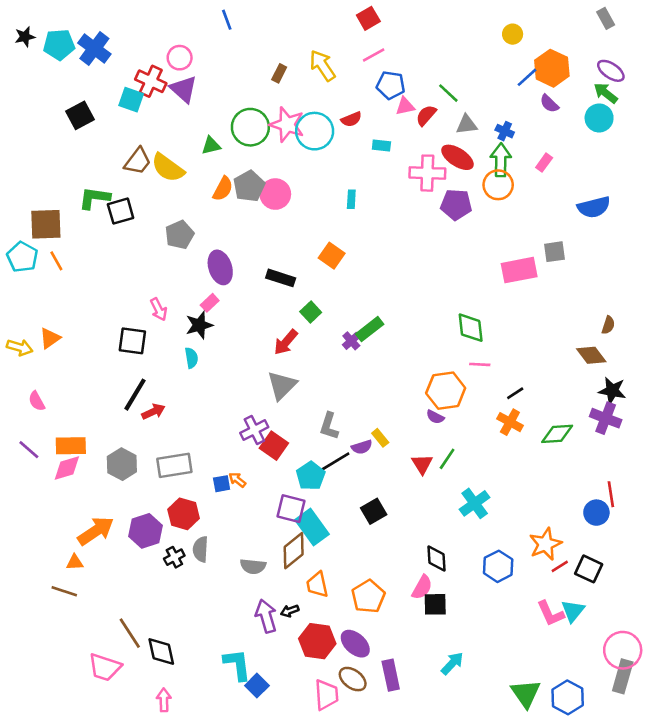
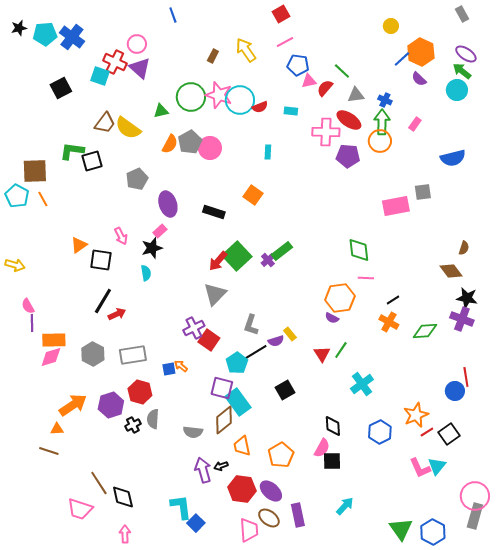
red semicircle: (351, 119) -> (260, 107), moved
green square: (311, 312) -> (237, 256), moved, size x1.8
orange triangle: (50, 338) -> (79, 245), moved
purple line: (29, 450) -> (32, 323), moved, turned 48
black square: (589, 569) -> (449, 434), turned 30

